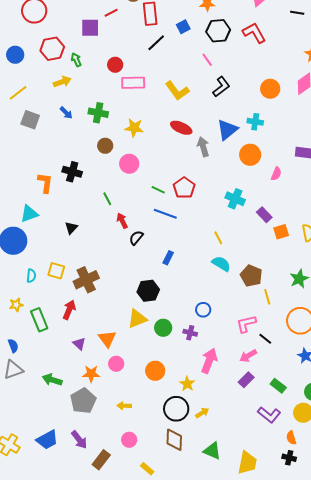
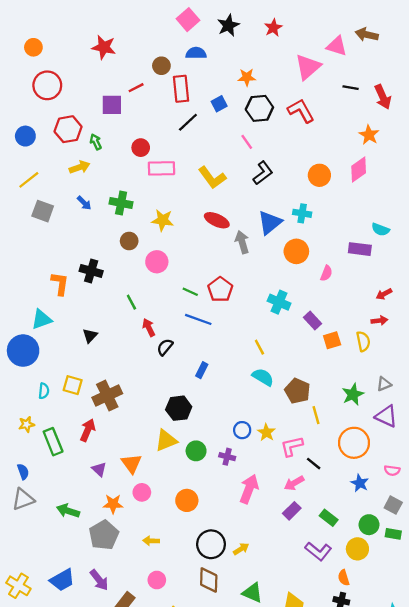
yellow star: (187, 384) -> (266, 432), moved

